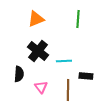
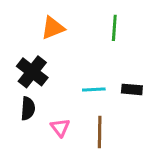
black cross: (38, 51) -> (32, 72), moved
black rectangle: (86, 76) -> (132, 89), moved

